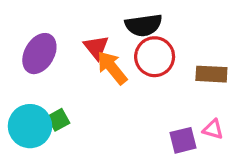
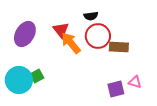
black semicircle: (144, 25) -> (91, 16), size x0.6
brown rectangle: (211, 74) -> (119, 47), moved

